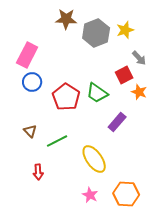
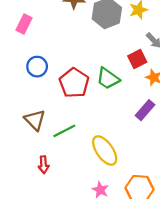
pink rectangle: (27, 55) -> (24, 24), moved, size x0.7
purple rectangle: (117, 122) -> (145, 110), moved
brown triangle: (30, 131) -> (35, 120), size x1.5

